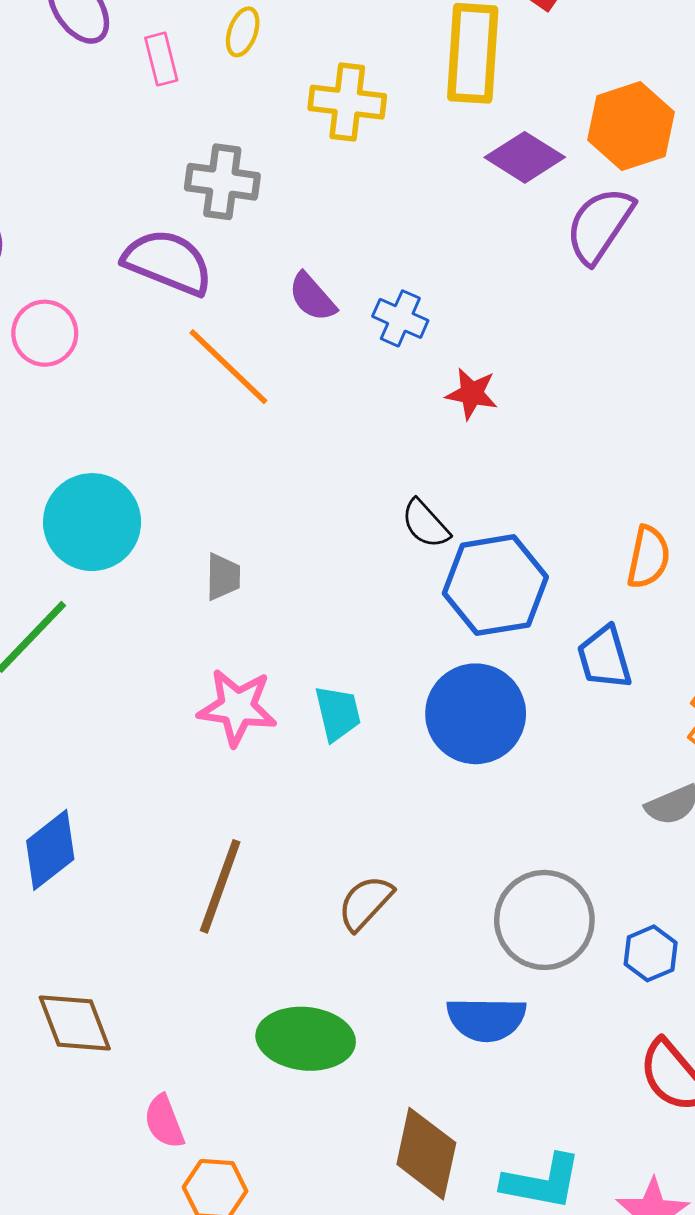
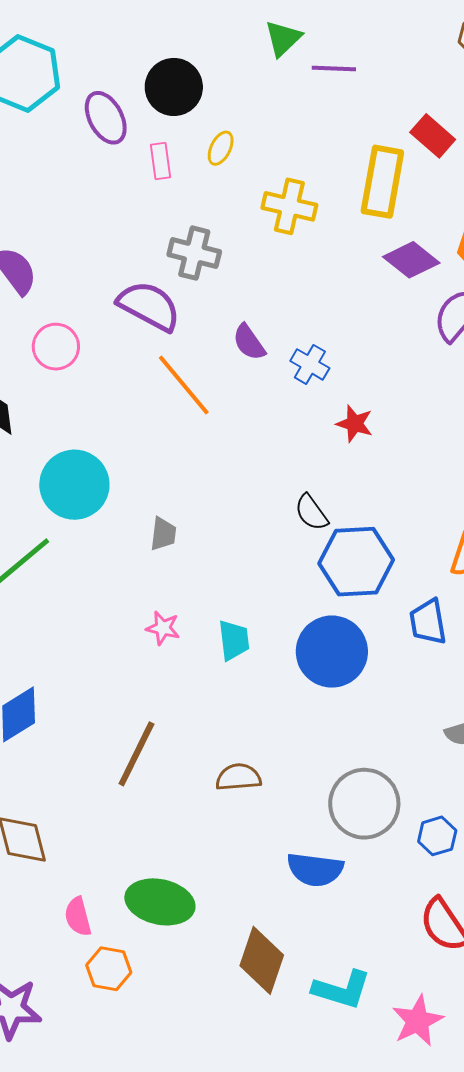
pink star: (237, 707) -> (163, 628), size x0.6
brown semicircle: (365, 903) -> (238, 777), turned 36
green ellipse: (306, 1039) -> (160, 902), moved

